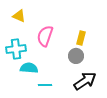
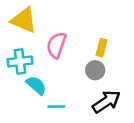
yellow triangle: (19, 16) -> (24, 20), size x1.6
cyan semicircle: (29, 68) -> (36, 85), turned 36

